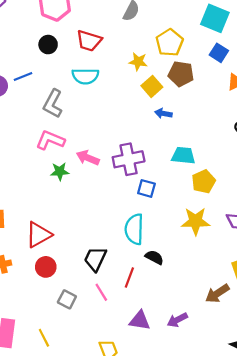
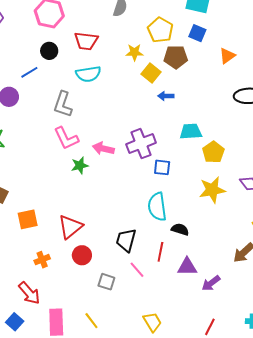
blue square: (219, 53) -> (197, 33), moved
blue line: (23, 77) -> (29, 72), moved
pink L-shape: (50, 140) -> (66, 138), turned -128
purple triangle: (140, 321) -> (187, 267), moved

